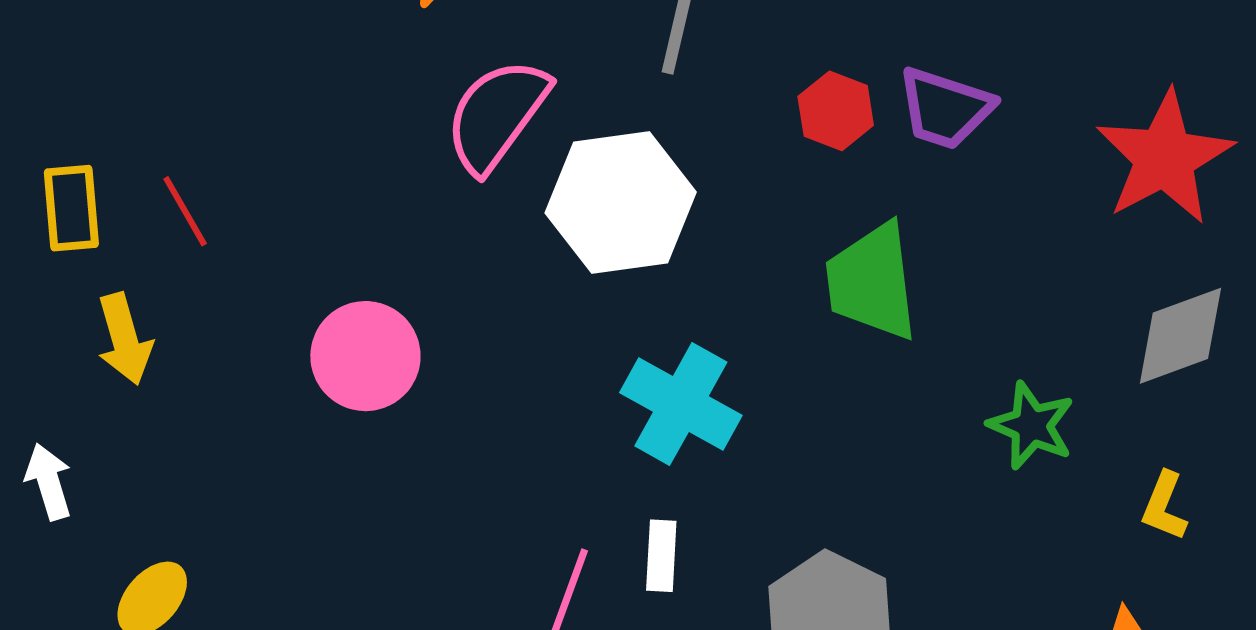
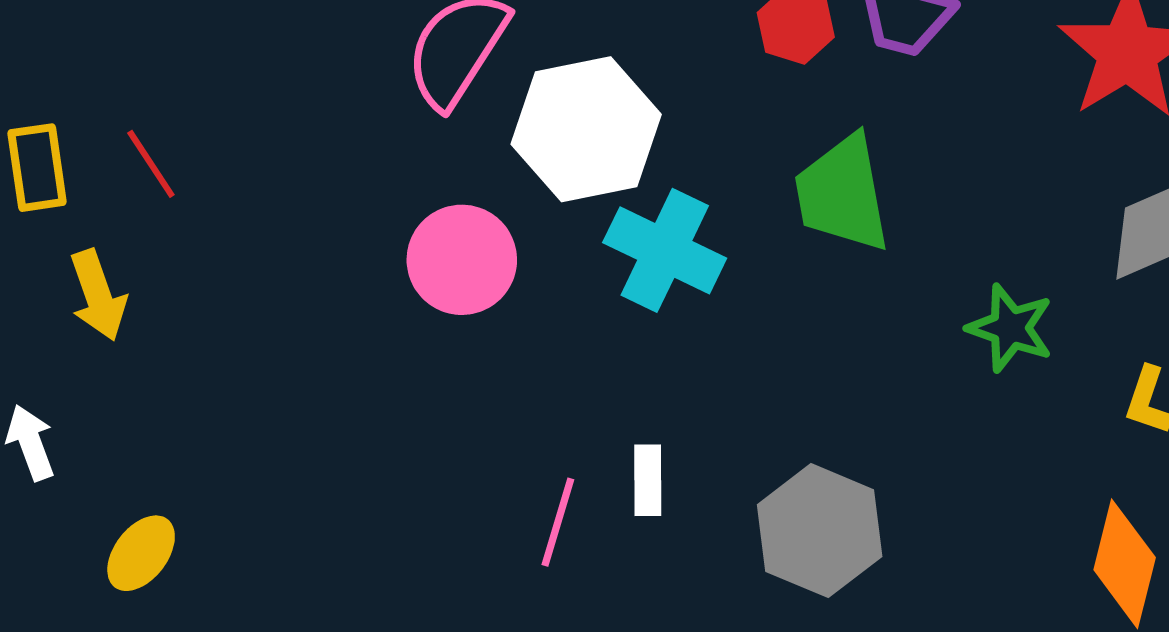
pink circle: (365, 356) -> (462, 260), moved
cyan cross: (681, 404) -> (665, 250), moved

